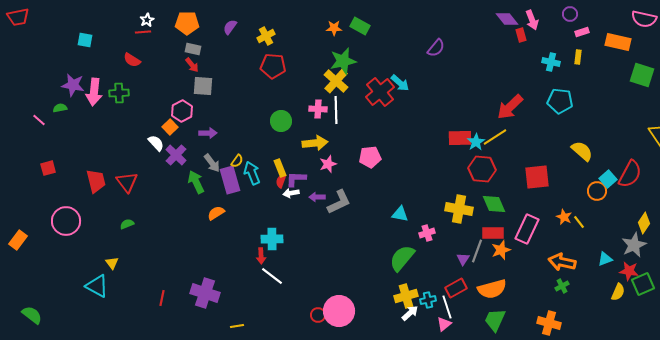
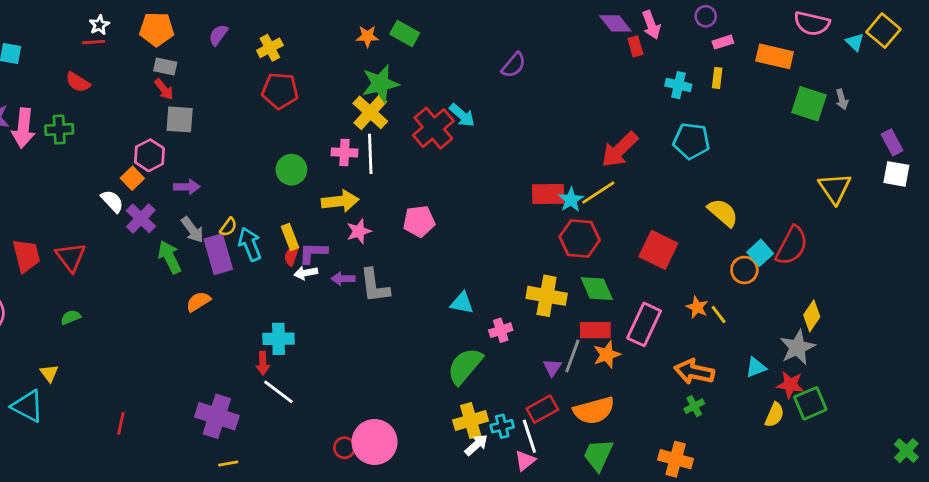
red square: (537, 177) -> (658, 250), turned 32
gray L-shape: (339, 202) -> (375, 286), turned 108
purple cross: (205, 293) -> (217, 416), moved

